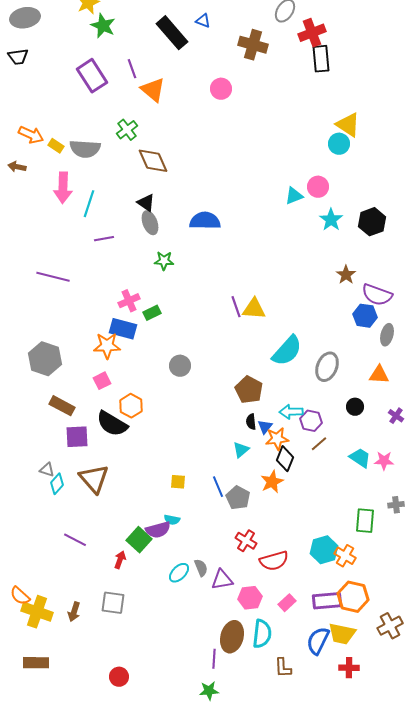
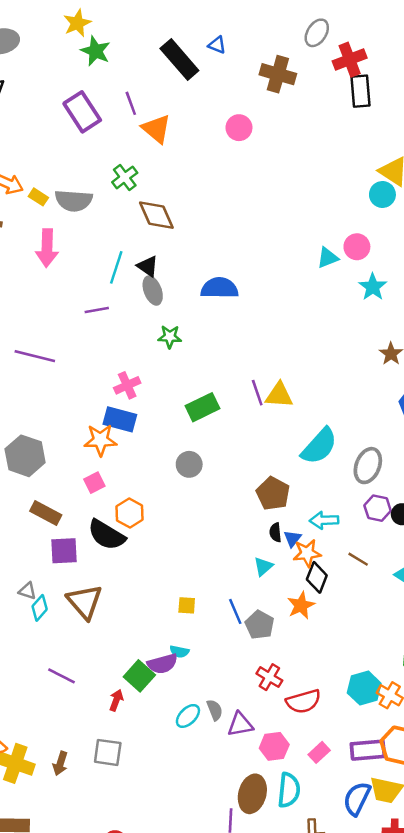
cyan line: (89, 204) -> (116, 267), moved
green rectangle: (152, 313) -> (203, 407), moved, size x1.5
purple hexagon: (311, 421) -> (378, 508), moved
brown line: (319, 444) -> (358, 559), turned 72

